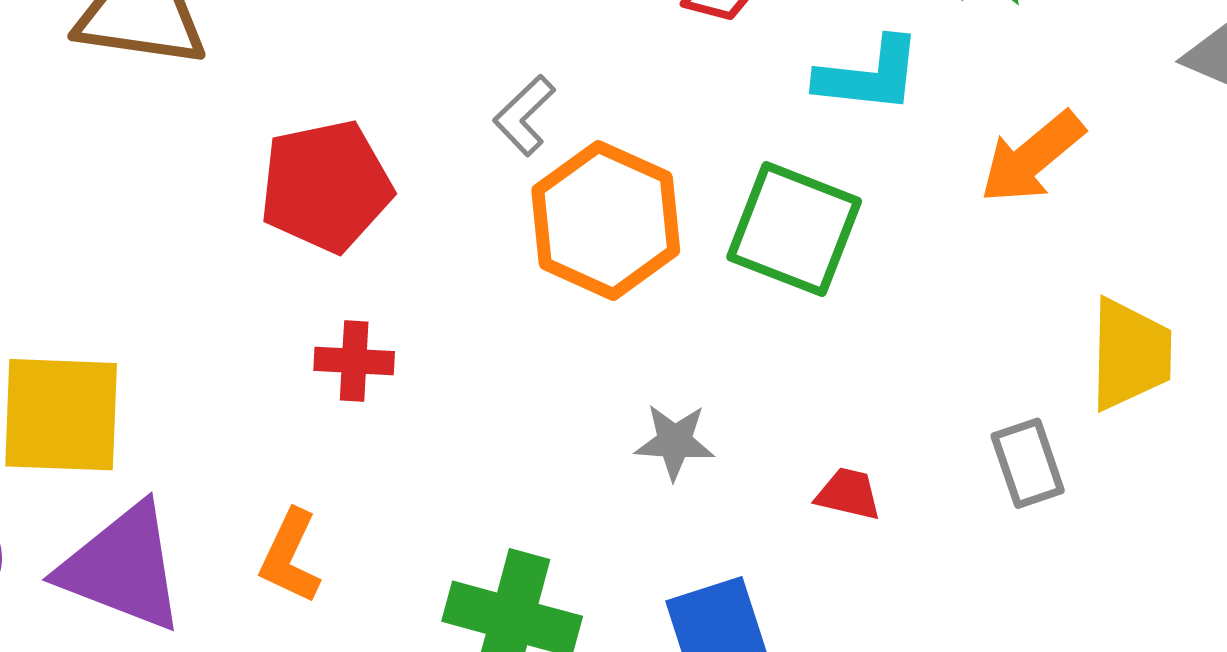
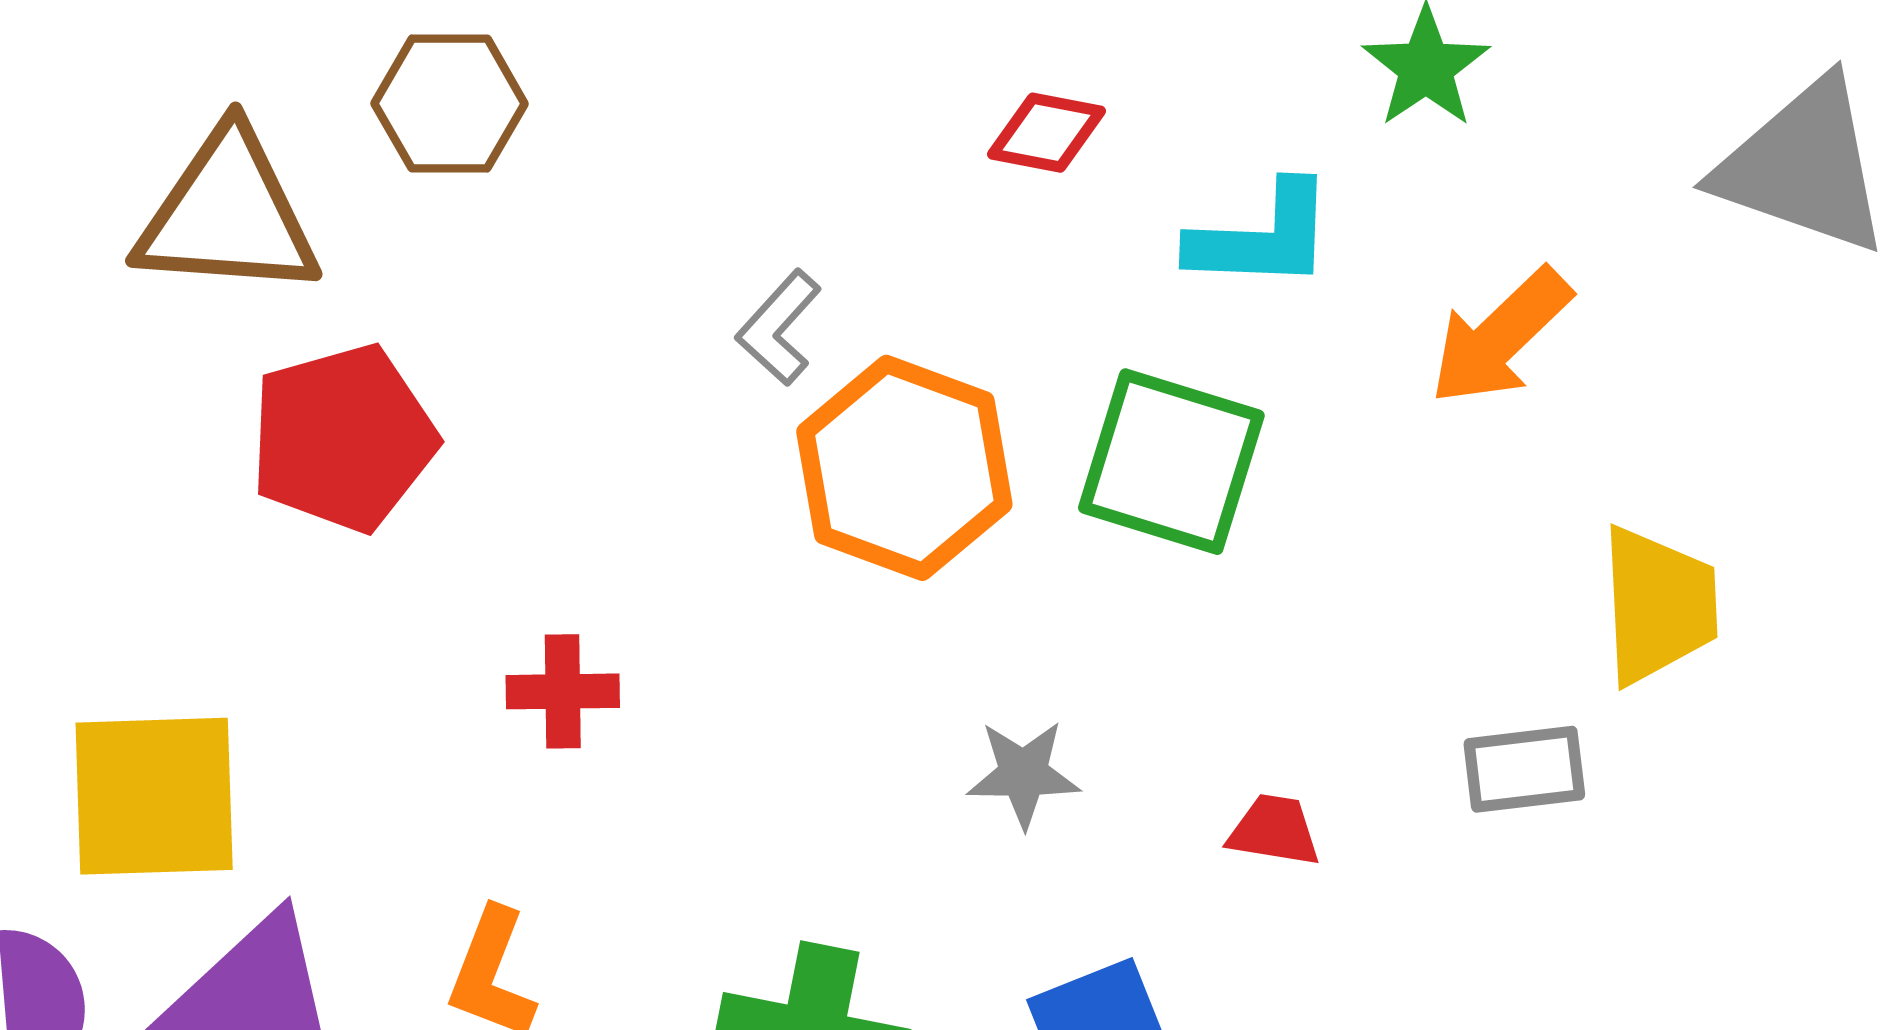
red pentagon: (326, 186) -> (343, 438), moved
gray rectangle: (1028, 463) -> (1524, 769), turned -74

